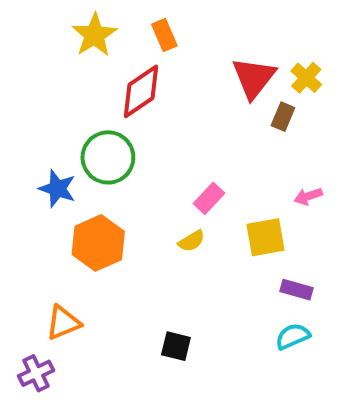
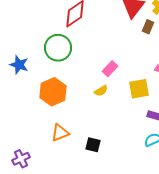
blue star: (57, 189) -> (19, 65), moved
orange triangle: (63, 323) -> (60, 133), moved

